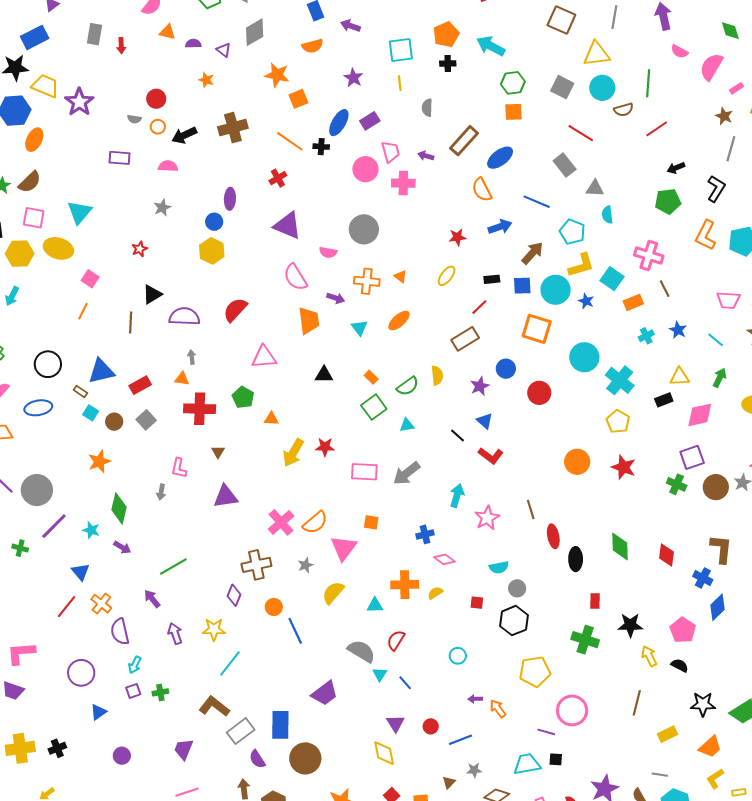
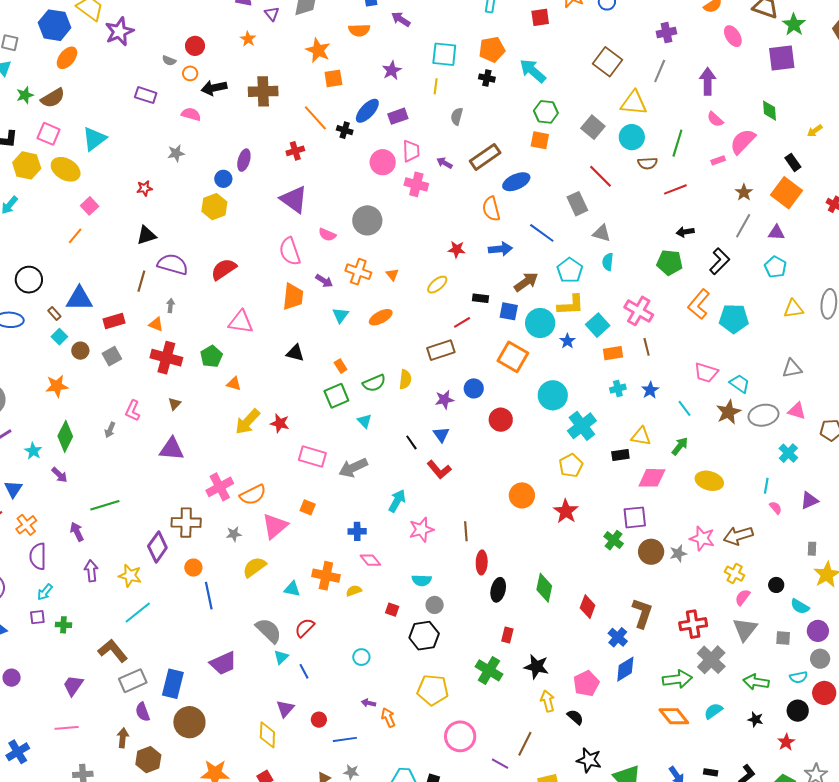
pink rectangle: (737, 88) -> (718, 160), moved
brown line: (131, 323) -> (141, 281), moved
cyan triangle: (407, 425) -> (364, 421), turned 42
purple diamond: (234, 595) -> (157, 547), size x1.4
purple line: (546, 732) -> (500, 764), moved

